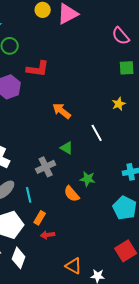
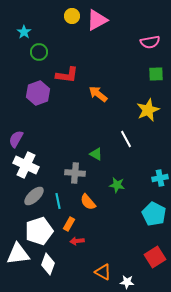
pink semicircle: (121, 36) -> (150, 42), turned -60
yellow star: (119, 104) -> (148, 110), size x1.6
orange arrow: (62, 111) -> (98, 94), moved
gray cross: (46, 167) -> (75, 173), turned 30
orange semicircle: (72, 194) -> (88, 202), moved

